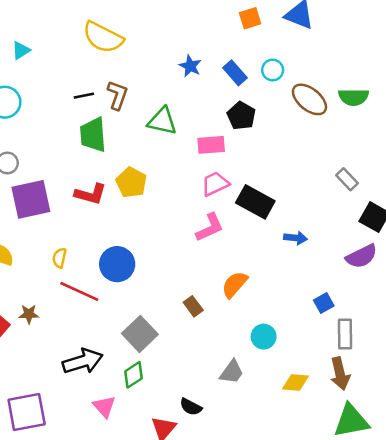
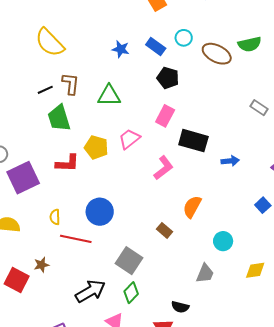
yellow semicircle: (103, 37) -> (50, 43), turned 32
pink rectangle: (211, 145) -> (165, 116), moved, turned -45
pink trapezoid: (215, 184) -> (129, 139), moved

